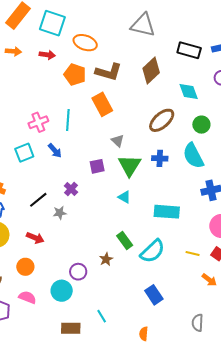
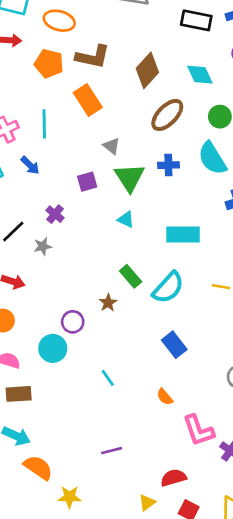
brown diamond: (151, 70) -> (147, 70), moved
brown rectangle: (71, 328) -> (19, 394), moved
orange semicircle: (144, 334) -> (165, 397), turned -40

